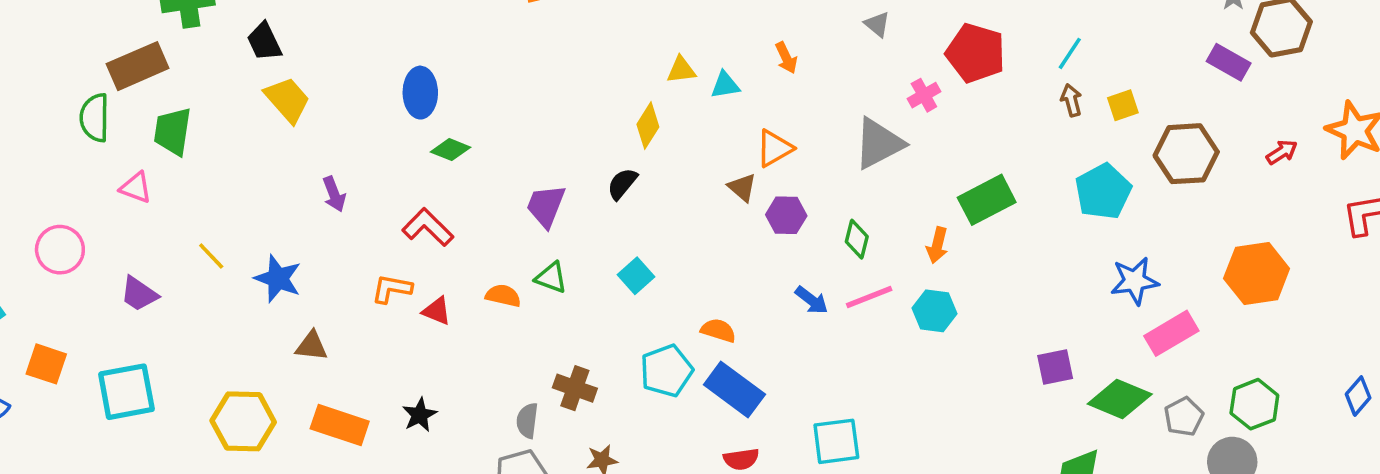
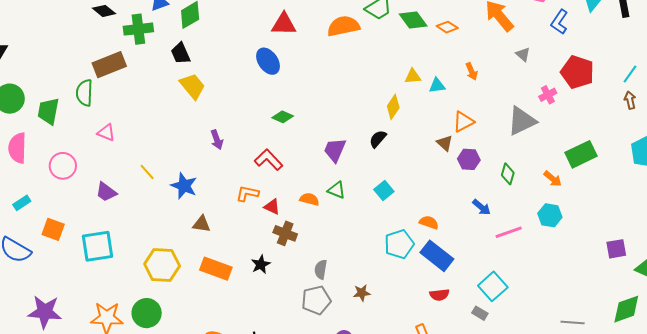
blue ellipse: (420, 93) -> (268, 61), moved, turned -36
green trapezoid: (173, 131) -> (48, 111), moved
orange arrow: (937, 245) -> (553, 179), turned -66
pink line: (869, 297) -> (509, 232), moved
brown cross: (575, 388) -> (285, 233), moved
cyan square: (836, 441) -> (493, 286), turned -36

